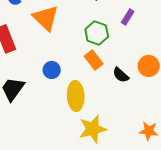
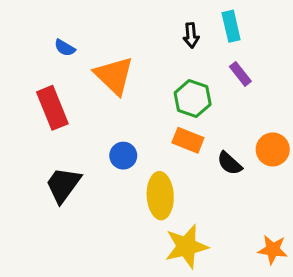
purple rectangle: (128, 17) -> (240, 74), turned -70
orange rectangle: (94, 60) -> (188, 140), turned -30

